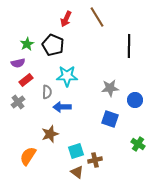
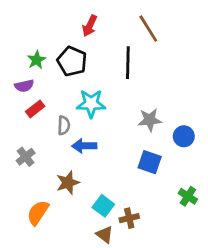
brown line: (97, 17) -> (148, 29), moved
black line: (129, 46) -> (128, 63), moved
gray cross: (18, 102) -> (26, 157), moved
cyan square: (76, 151) -> (103, 206), turned -35

